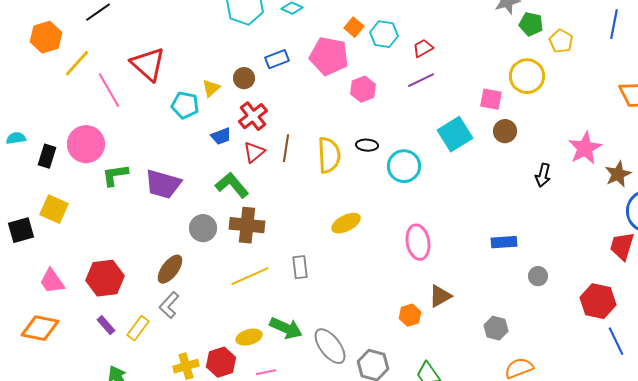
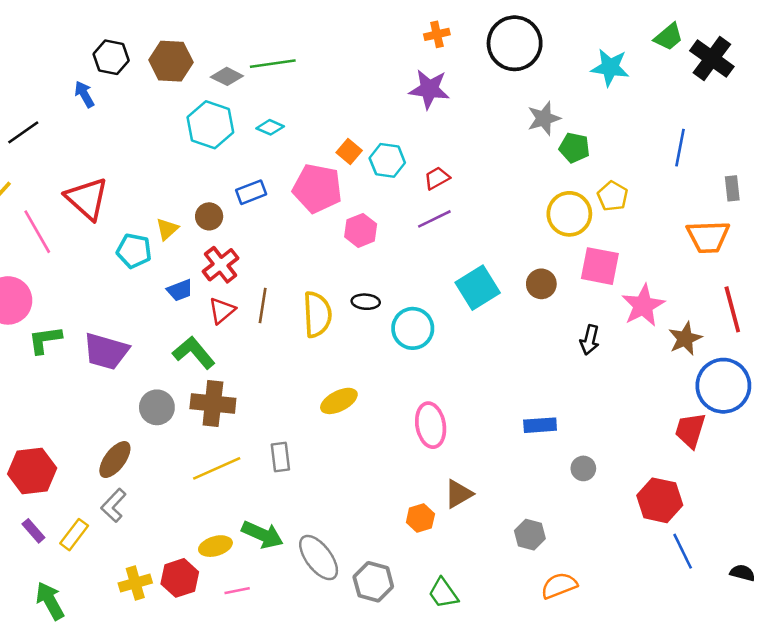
yellow pentagon: (561, 41) -> (613, 196), moved
pink square: (491, 99) -> (600, 266), moved, size x1.4

